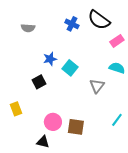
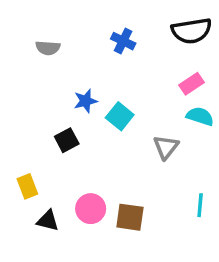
black semicircle: (99, 20) -> (192, 31), moved, turned -45
pink rectangle: (117, 41) -> (192, 84), moved
cyan line: (117, 120) -> (200, 205), turned -32
black triangle: (43, 142) -> (48, 221), moved

